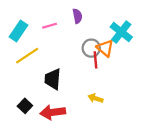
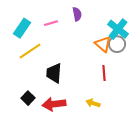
gray circle: (91, 48) -> (117, 44), moved
red line: (96, 60) -> (104, 73), moved
yellow arrow: (96, 98) -> (93, 103), moved

